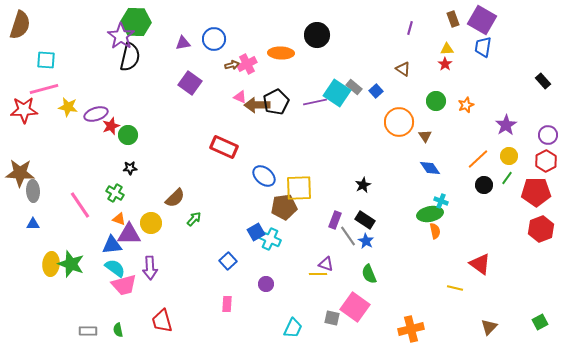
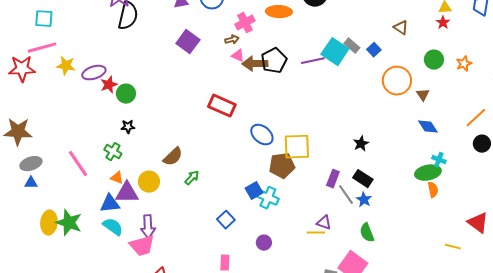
brown arrow: (232, 65) -> (232, 40), moved
gray ellipse: (33, 191) -> (31, 164), moved, turned 75
pink trapezoid: (124, 285) -> (142, 246), moved

